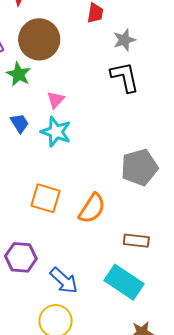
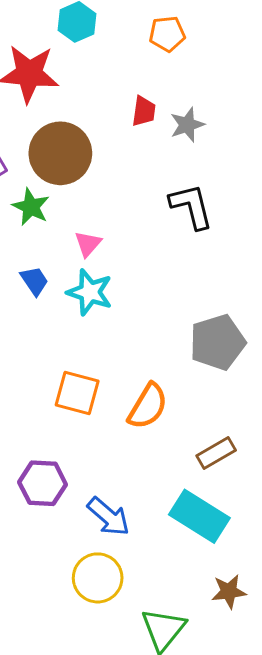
gray star: (124, 40) -> (187, 125), moved
brown rectangle: (136, 241) -> (216, 453), turned -35

